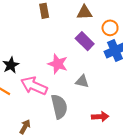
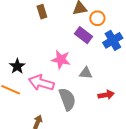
orange circle: (110, 28) -> (97, 18), moved
red arrow: (100, 117) -> (106, 95), moved

